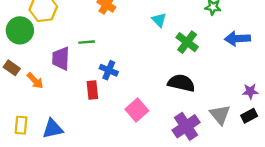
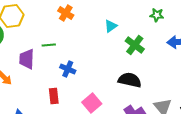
cyan triangle: (159, 20) -> (111, 26), turned 40
red rectangle: (92, 90) -> (54, 96), moved

